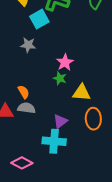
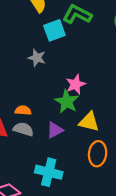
green star: (60, 78) -> (67, 102), size x1.5
orange semicircle: (24, 92) -> (23, 110), turned -64
purple triangle: (60, 121) -> (55, 130), moved

